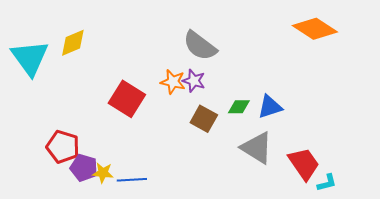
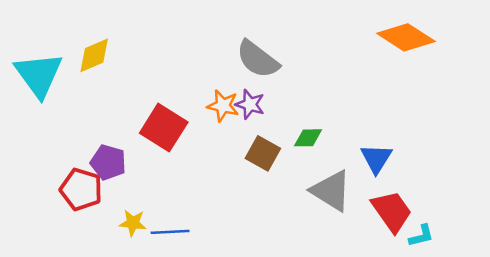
blue triangle: (270, 107) -> (376, 158), moved, turned -40
purple pentagon: (84, 168) -> (108, 162), moved

